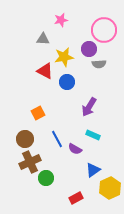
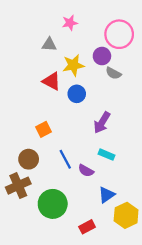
gray semicircle: (99, 64) -> (113, 73), turned 32
brown cross: (30, 162) -> (18, 186), moved
green circle: (46, 178) -> (53, 204), size x1.6

